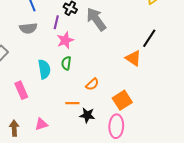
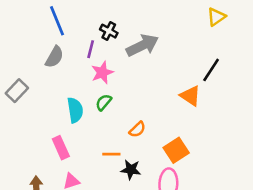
gray arrow: (96, 19) -> (142, 45), turned 100
gray semicircle: (28, 28) -> (54, 57), turned -54
green semicircle: (66, 63) -> (104, 102), turned 32
pink rectangle: (21, 90) -> (61, 148), moved

